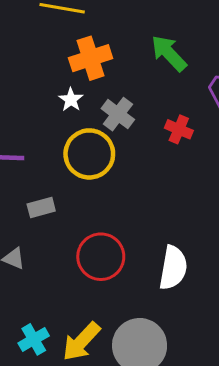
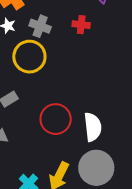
white semicircle: (173, 268) -> (93, 127), moved

